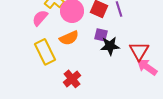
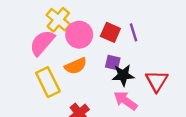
pink semicircle: (40, 18) -> (42, 43), size x1.4
pink arrow: (147, 67) -> (125, 101), moved

